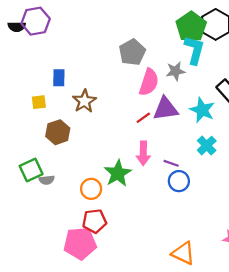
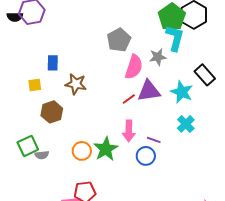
brown star: (84, 101) -> (76, 84), turned -30
blue circle: (179, 181) -> (146, 156), moved
orange circle: (91, 189) -> (82, 151), moved

